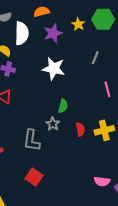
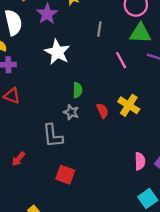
white star: (54, 69) -> (57, 52), turned 30
yellow cross: (104, 130) -> (129, 105), turned -30
pink semicircle: (102, 181) -> (140, 161), turned -84

